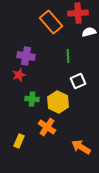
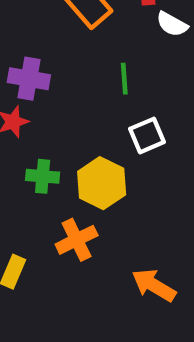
white semicircle: (89, 32) -> (172, 24), turned -136
orange cross: (47, 127) -> (77, 240), turned 30

